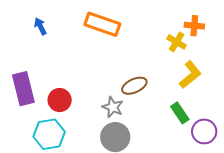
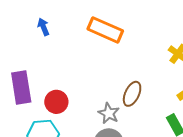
brown ellipse: (134, 86) -> (132, 94), turned -45

